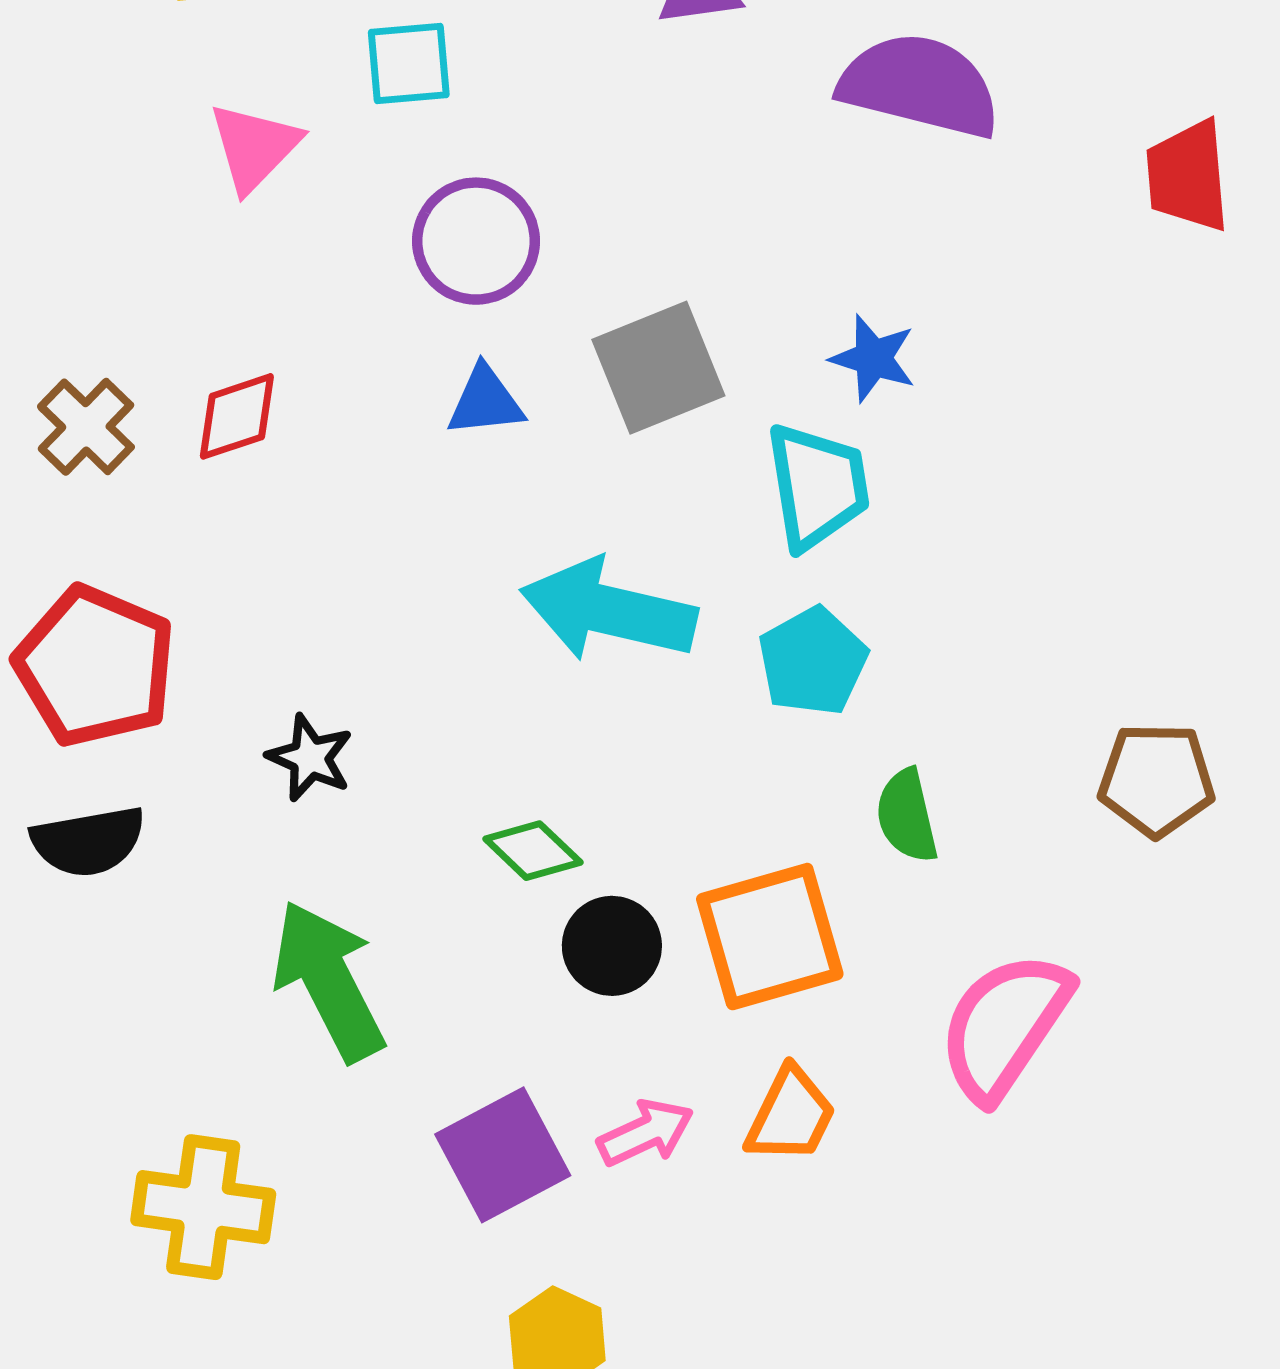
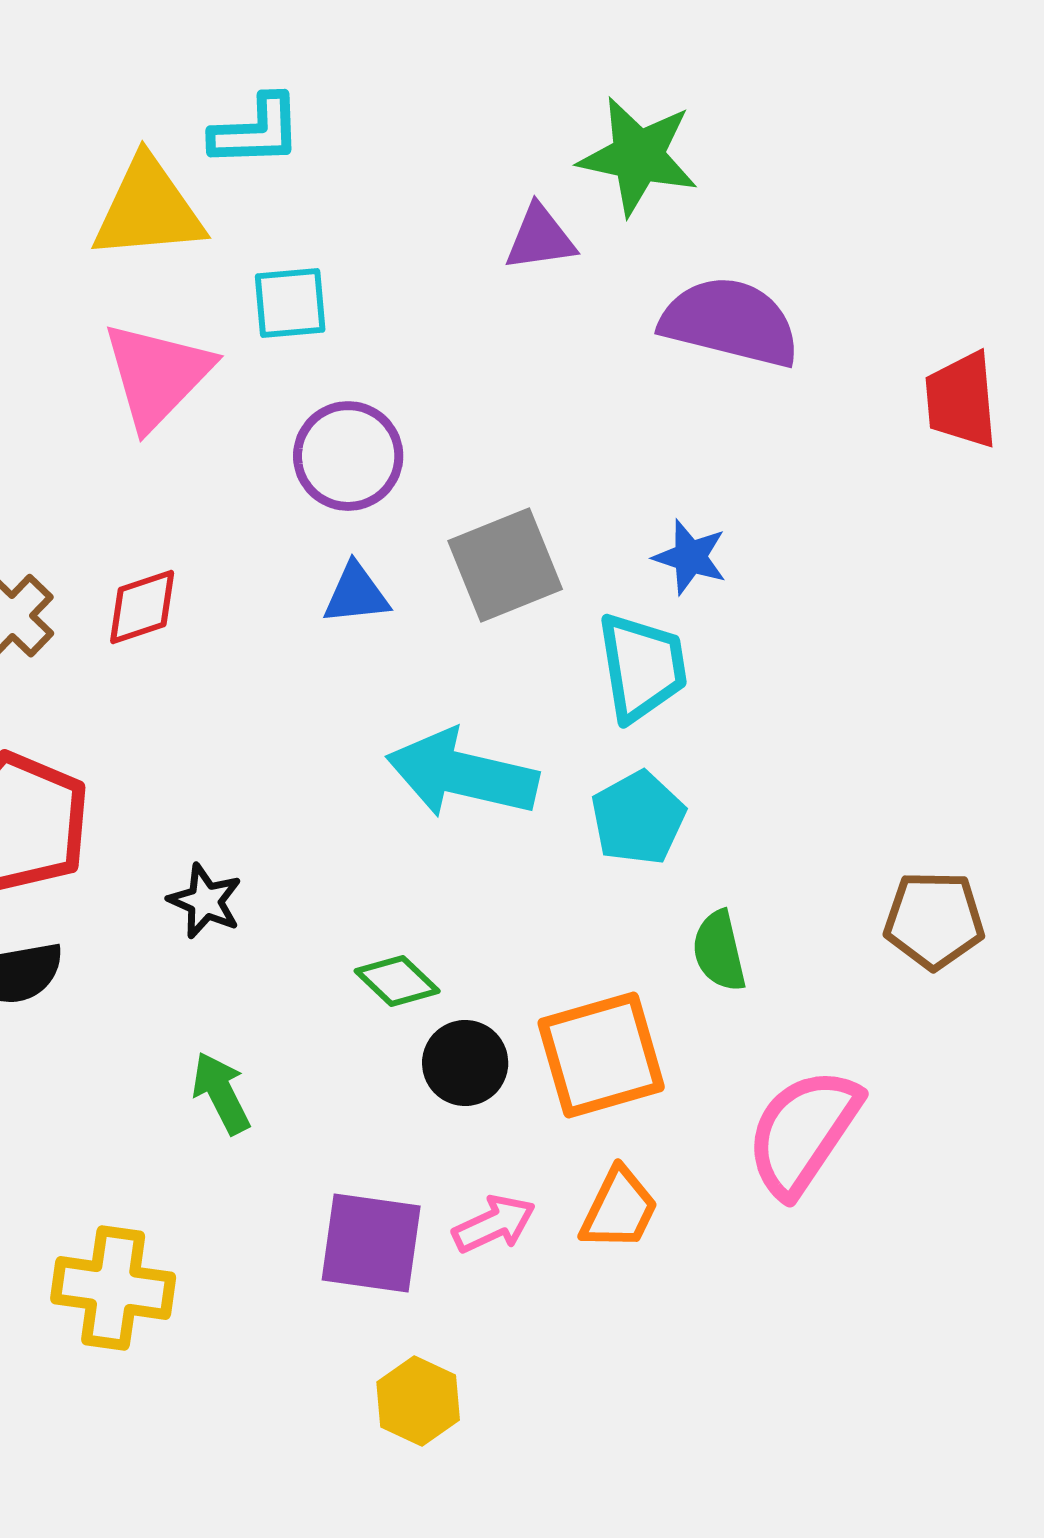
pink triangle: (254, 147) -> (157, 375), size x1.4
green arrow: (329, 981) -> (221, 1093), size x0.6
purple square: (503, 1155) -> (371, 1243), turned 36

